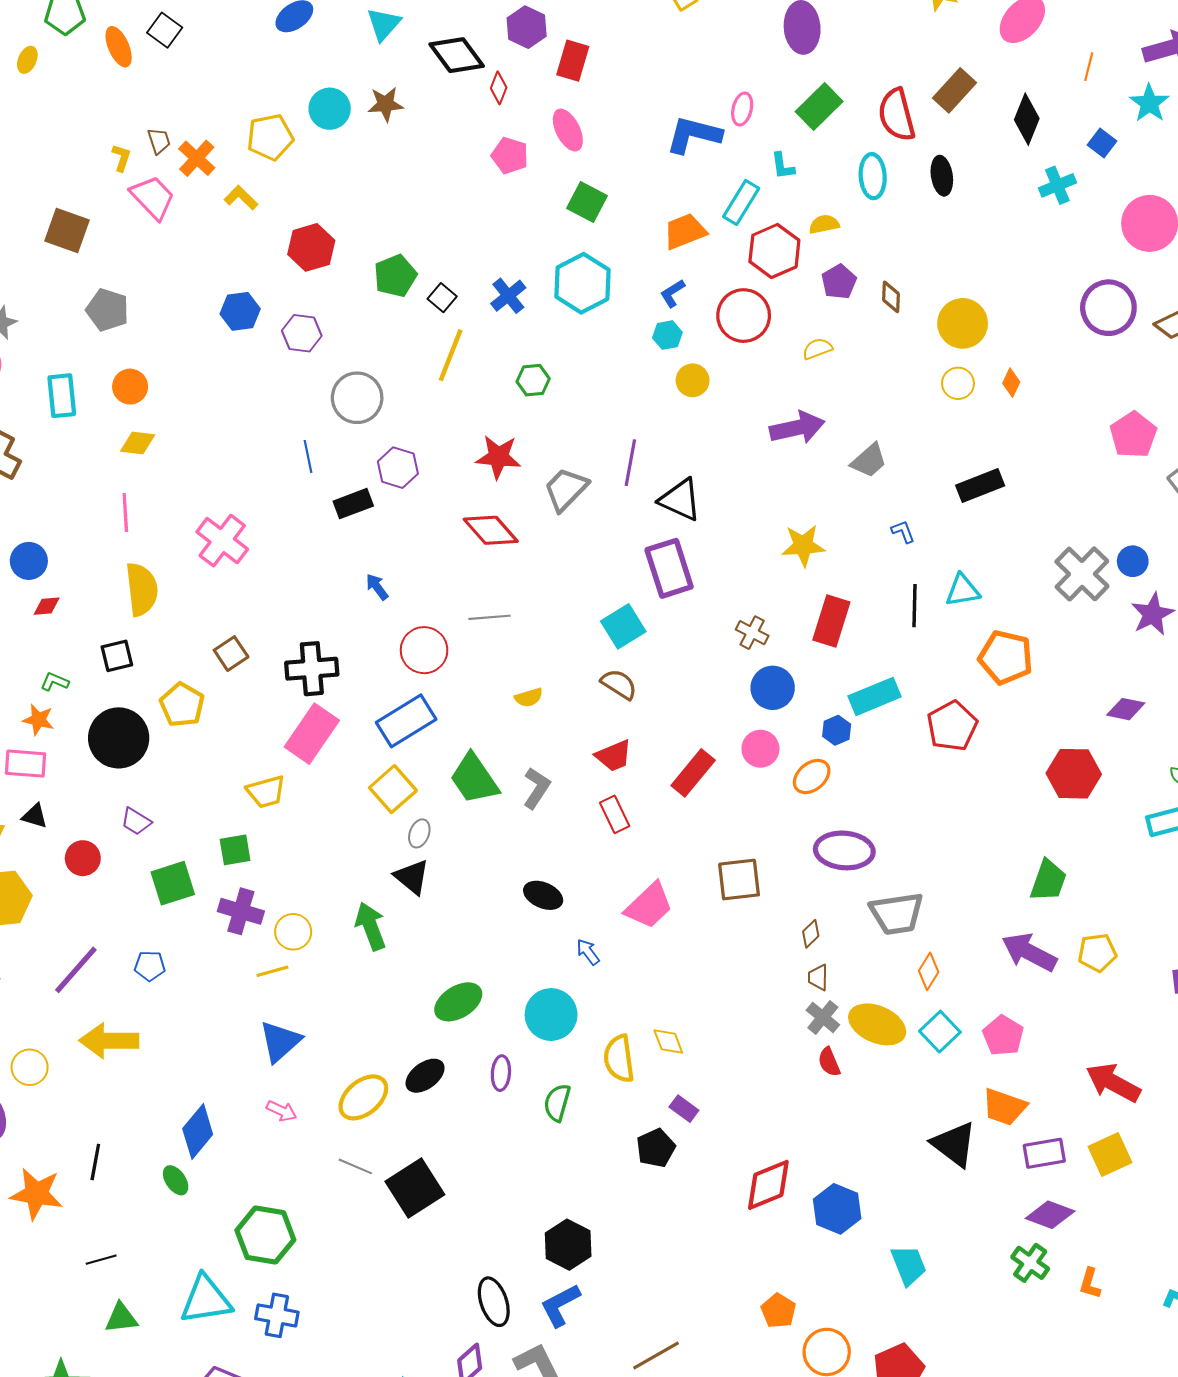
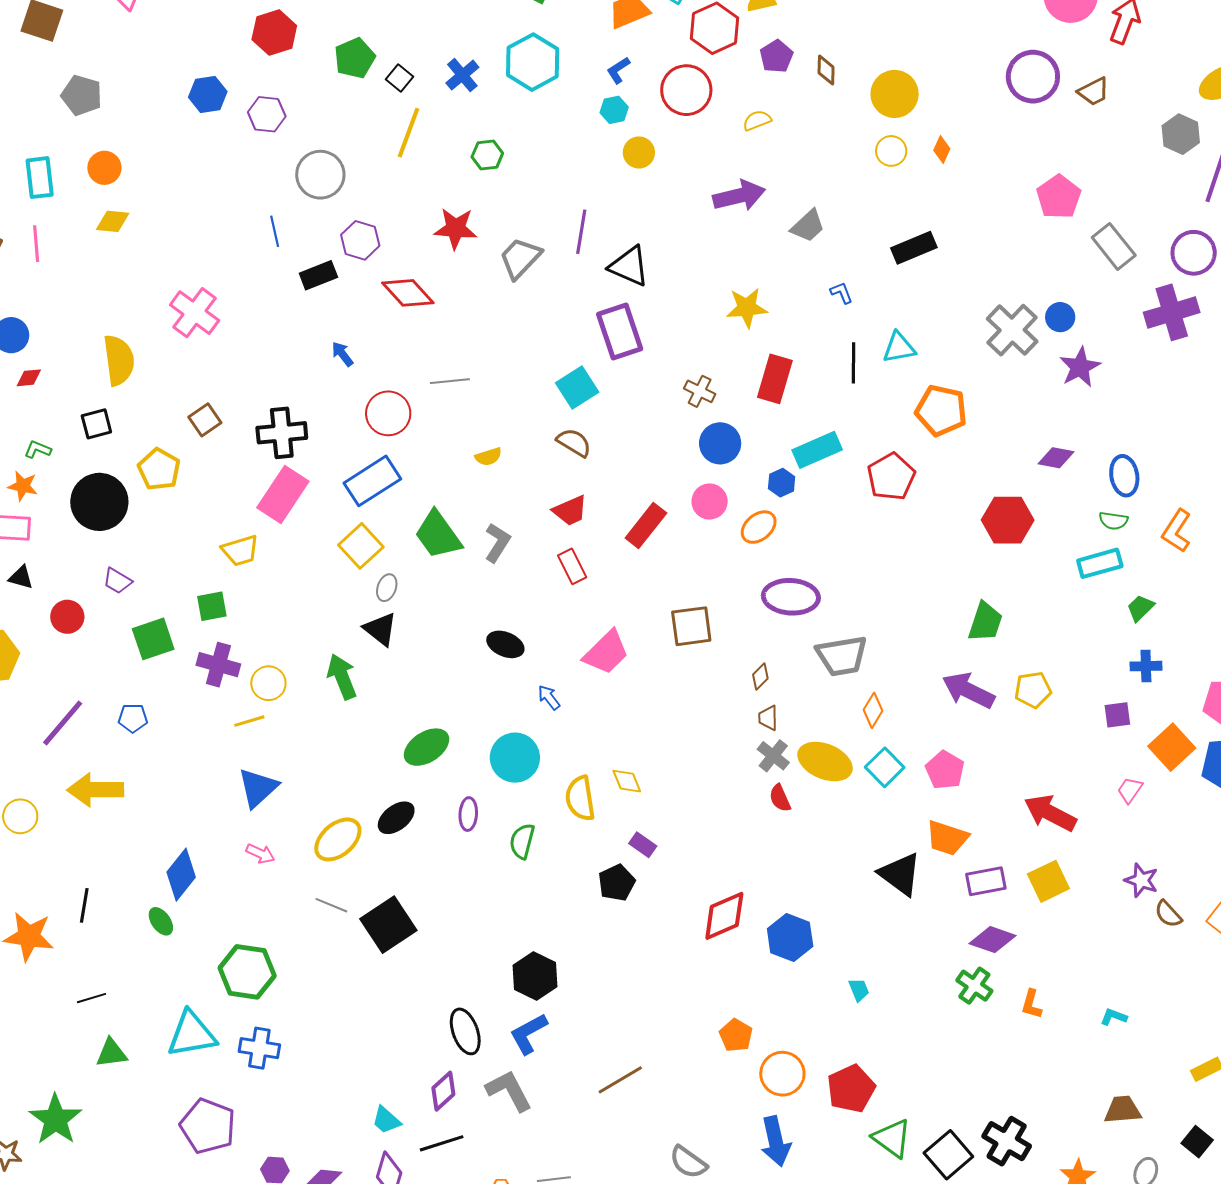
pink line: (125, 512) -> (36, 244), moved
red diamond: (491, 530) -> (408, 293), moved
cyan trapezoid: (909, 1265) -> (859, 990), size x0.6

